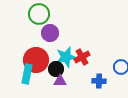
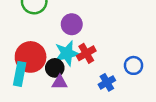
purple circle: (50, 33) -> (72, 24), moved
blue cross: (99, 81) -> (107, 82), turned -32

